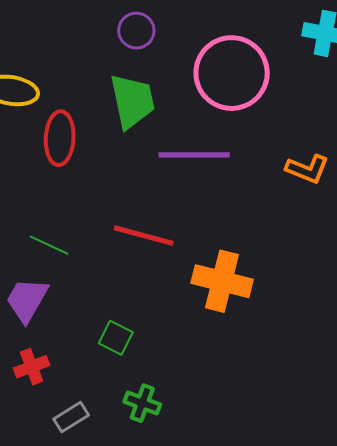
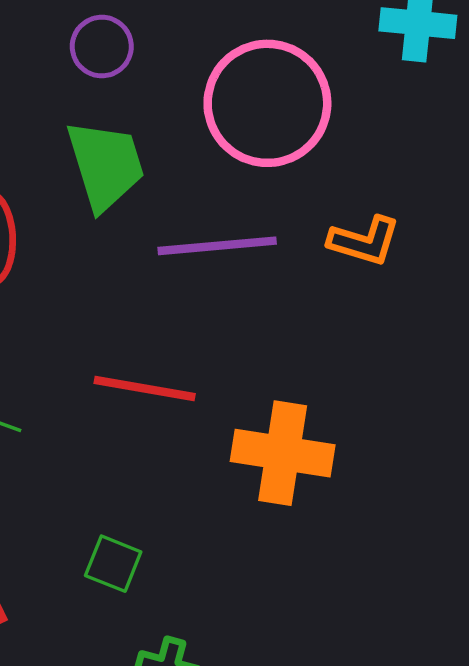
orange L-shape: (307, 169) -> (364, 241), moved

